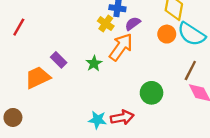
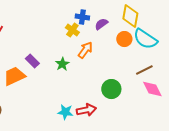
purple semicircle: (133, 24) -> (101, 24), moved
orange arrow: (121, 47) -> (85, 50), size x0.7
brown line: (190, 71) -> (144, 70), turned 36

